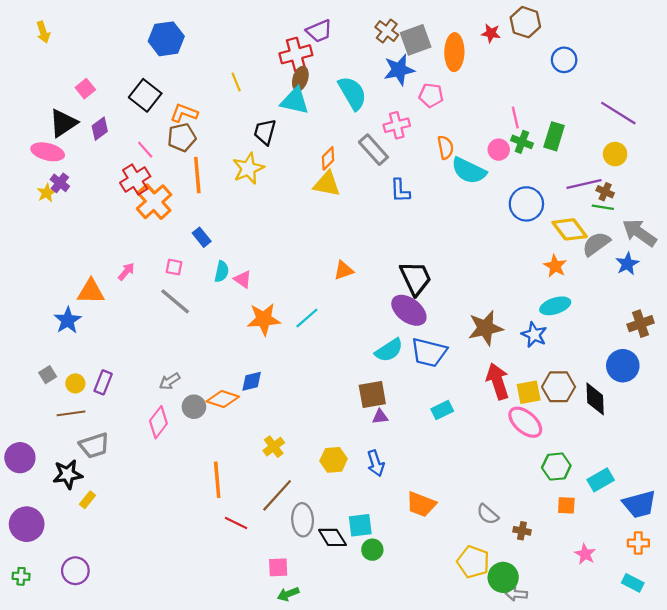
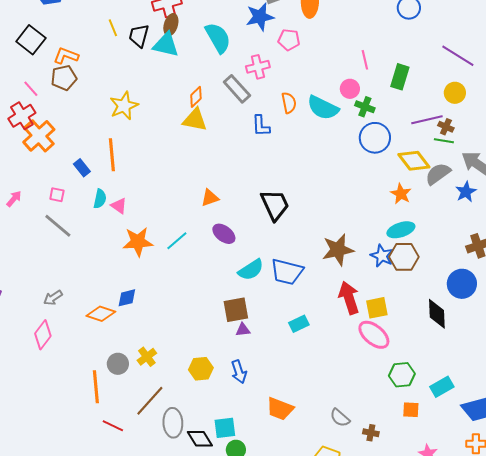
black trapezoid: (265, 132) -> (139, 36), moved
green cross: (522, 142) -> (365, 107), moved
orange semicircle: (445, 147) -> (289, 103), moved
orange line: (197, 175) -> (112, 155), moved
purple ellipse: (409, 310) -> (224, 234), moved, size x0.7
brown hexagon: (559, 387) -> (404, 257), moved
gray circle: (194, 407) -> (118, 364), moved

